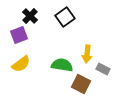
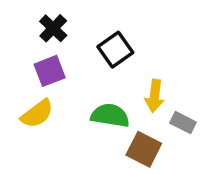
black square: (65, 17) -> (115, 50), moved
purple square: (19, 35) -> (50, 71), moved

